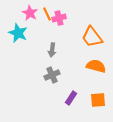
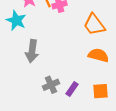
gray arrow: (52, 50) -> (32, 51), moved, size x1.5
gray cross: (52, 75) -> (51, 85), moved

